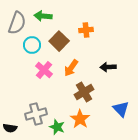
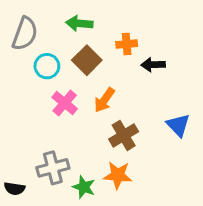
green arrow: (43, 16) -> (79, 23), moved
black arrow: (108, 67) -> (153, 65), moved
blue triangle: (121, 109) -> (178, 125), moved
orange star: (80, 119) -> (118, 175), turned -30

